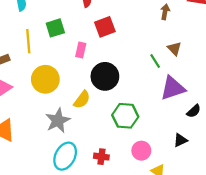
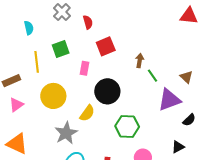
brown arrow: (165, 12) -> (140, 61), moved
brown triangle: (174, 49) -> (186, 77), moved

